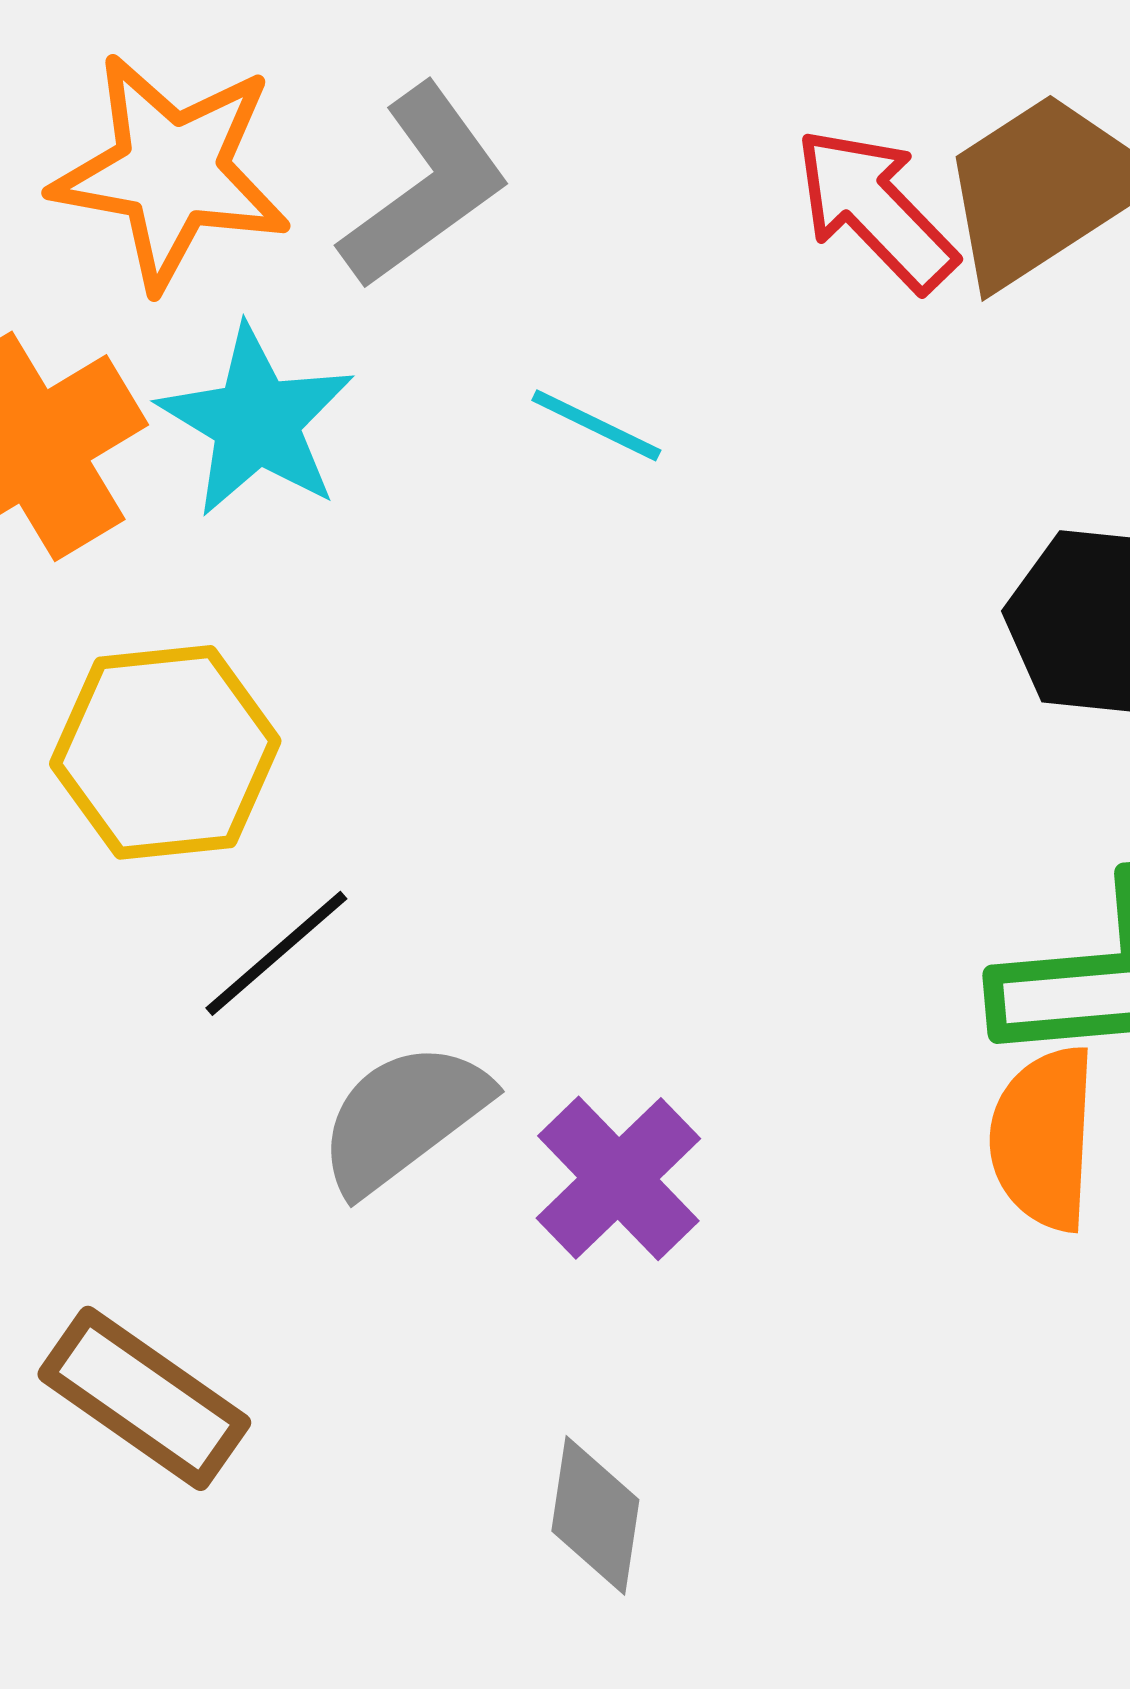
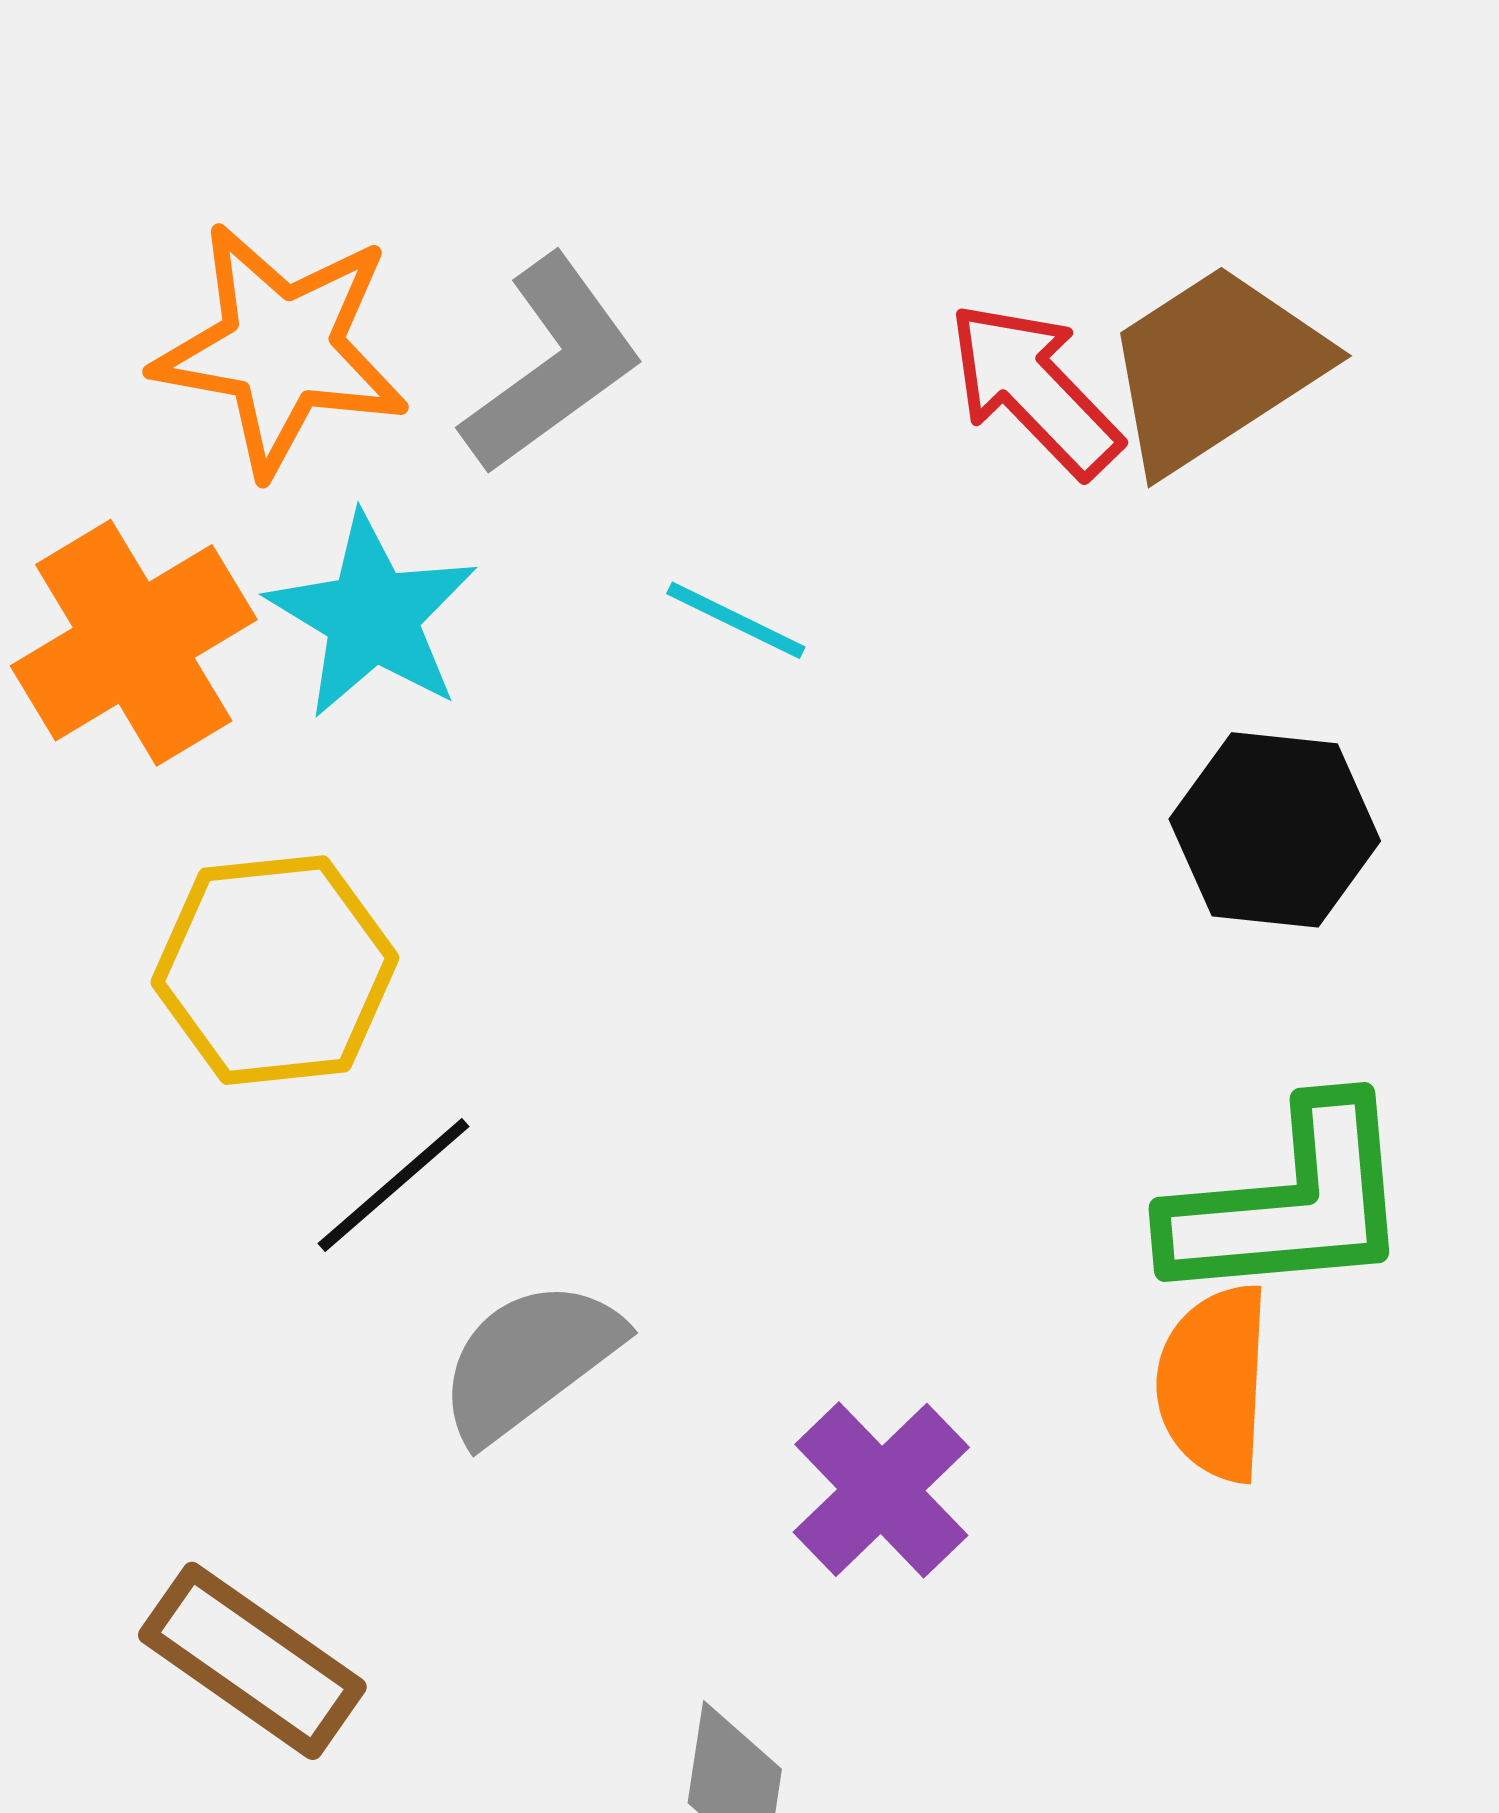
purple cross: (618, 1178) -> (881, 1490), moved

